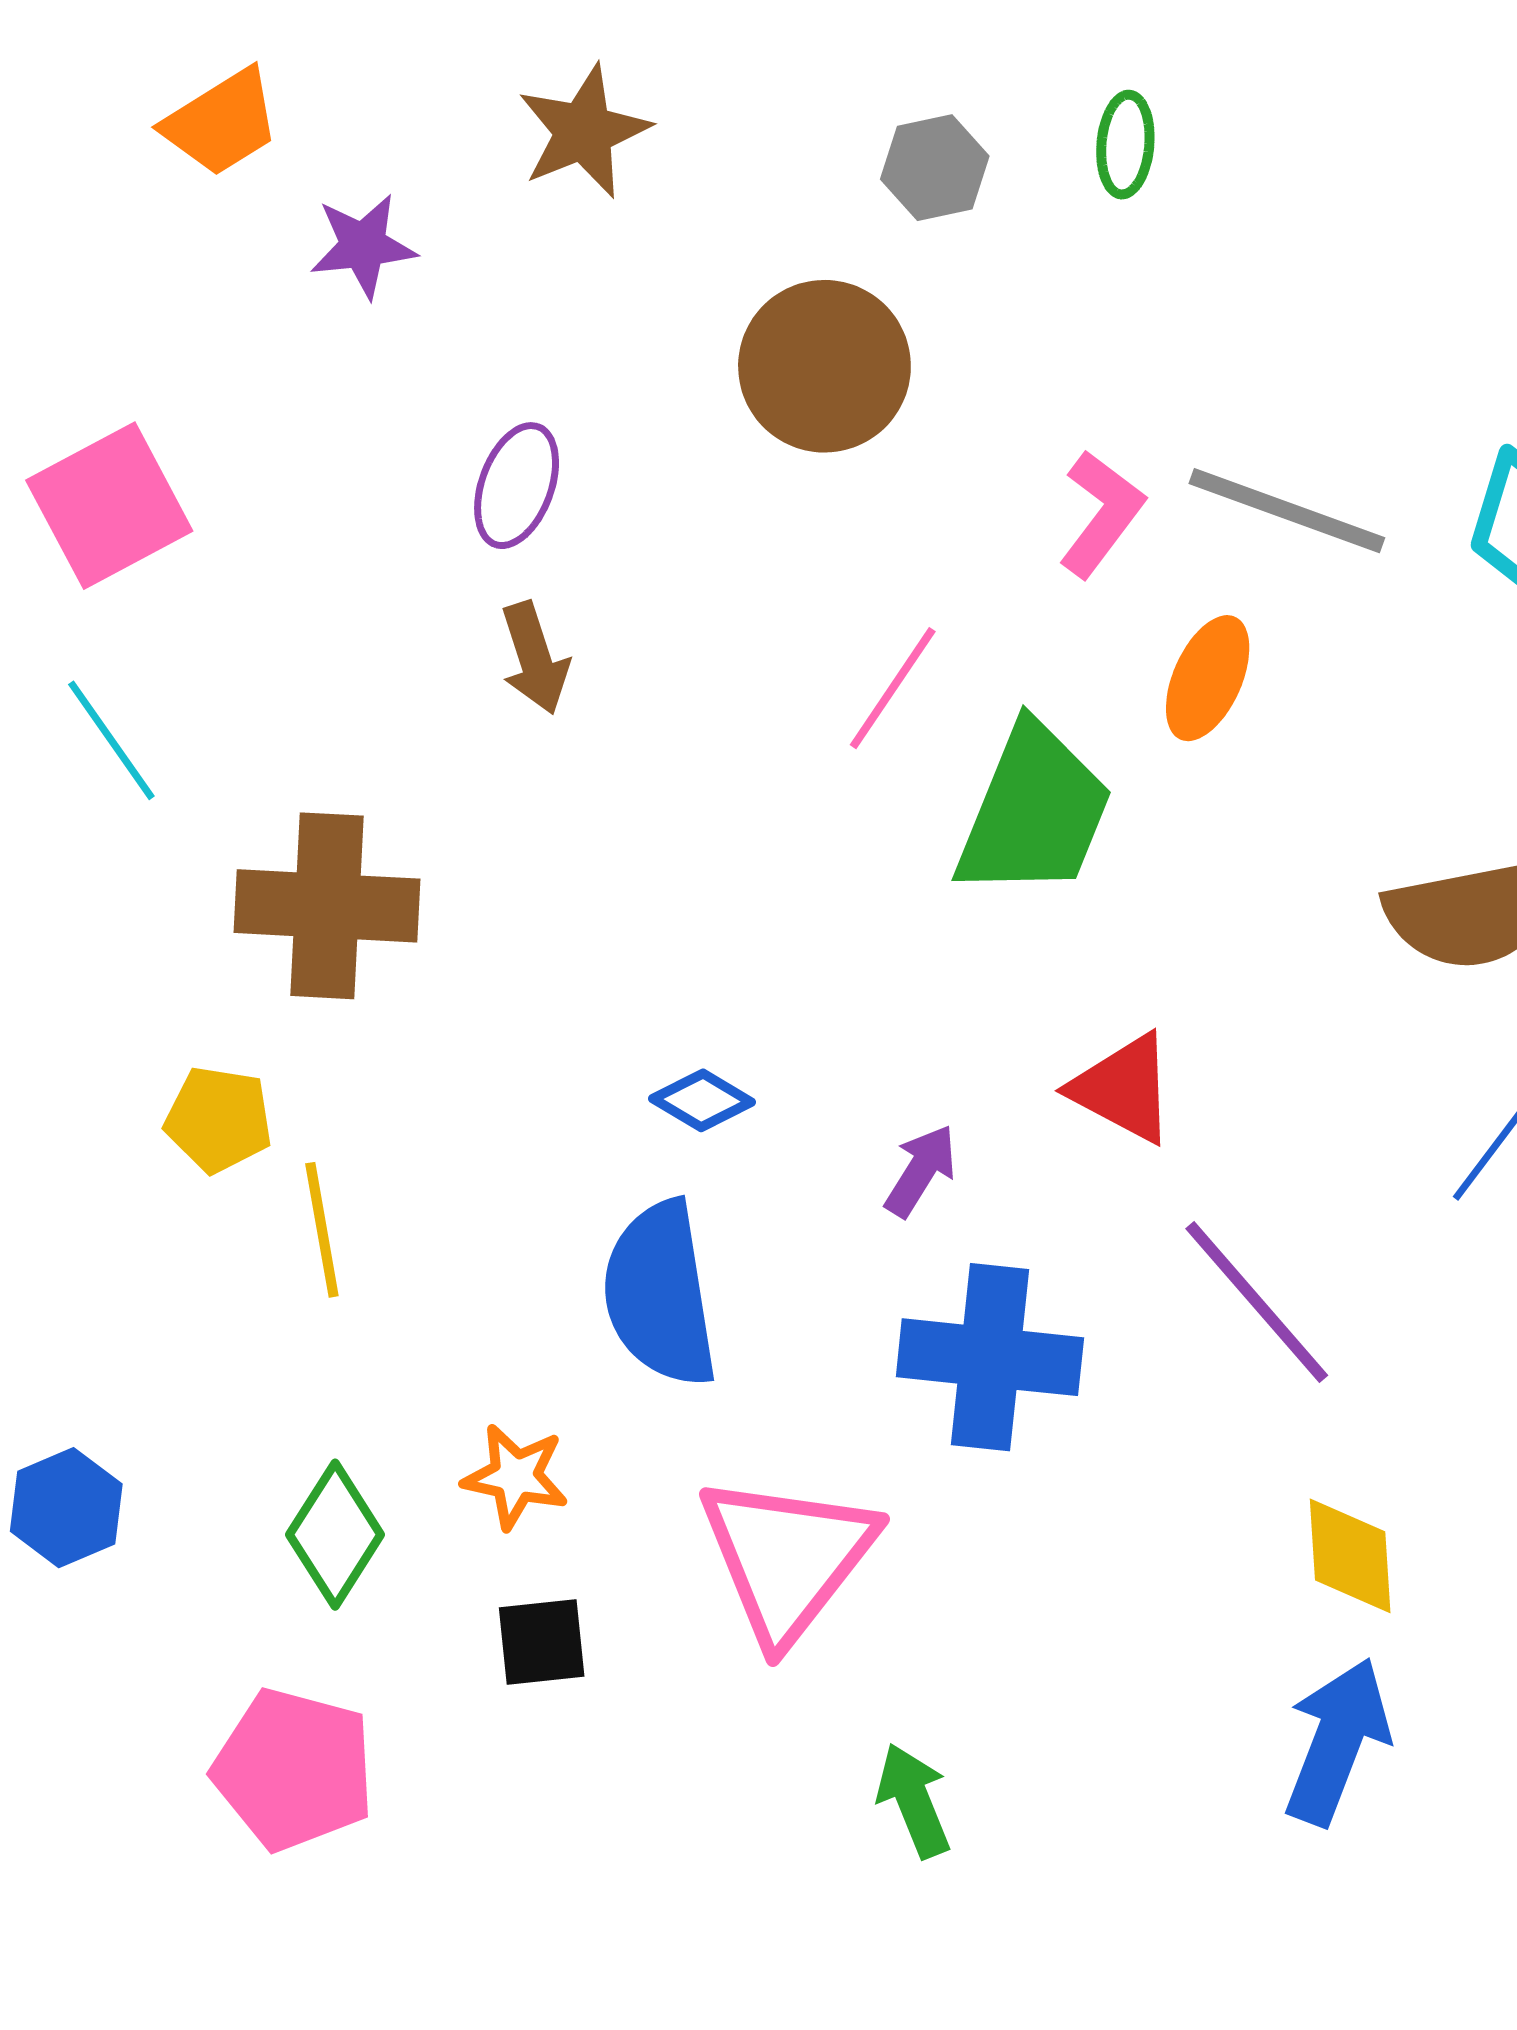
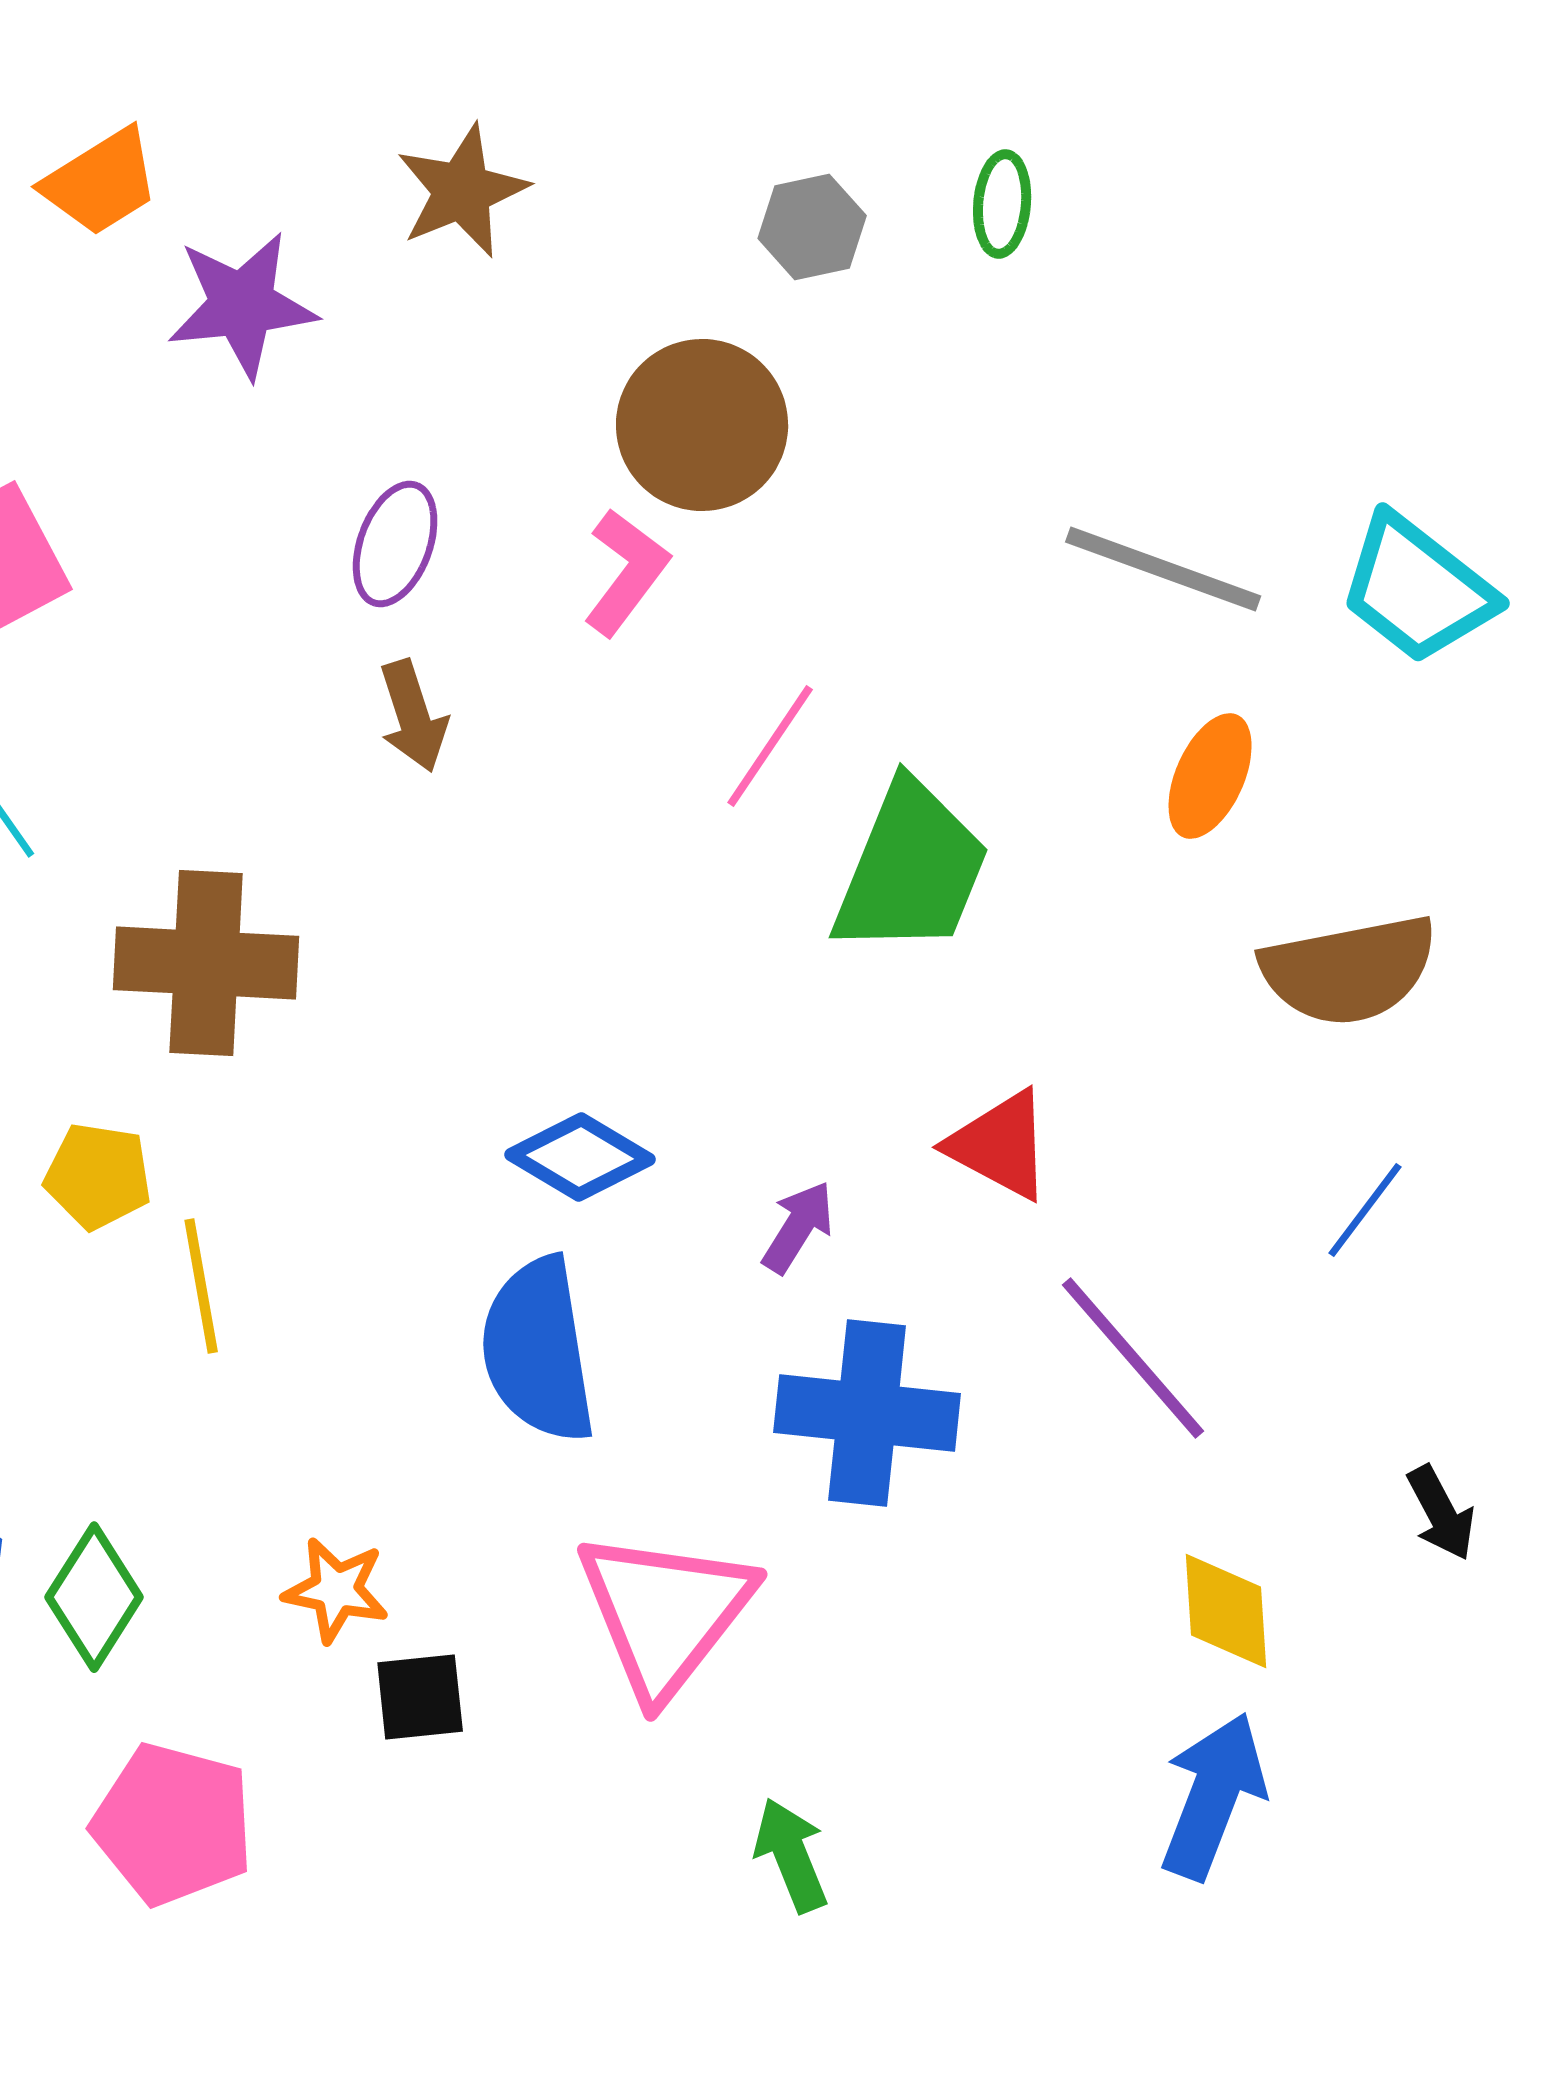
purple star: (363, 246) -> (242, 305), size x1.4
pink L-shape: (1101, 514) -> (626, 572), moved
orange ellipse: (1208, 678) -> (1210, 776), moved
blue diamond: (702, 1100) -> (580, 1157), size x1.4
orange star: (516, 1477) -> (336, 1590), moved
green diamond: (335, 1535) -> (94, 1597), moved

